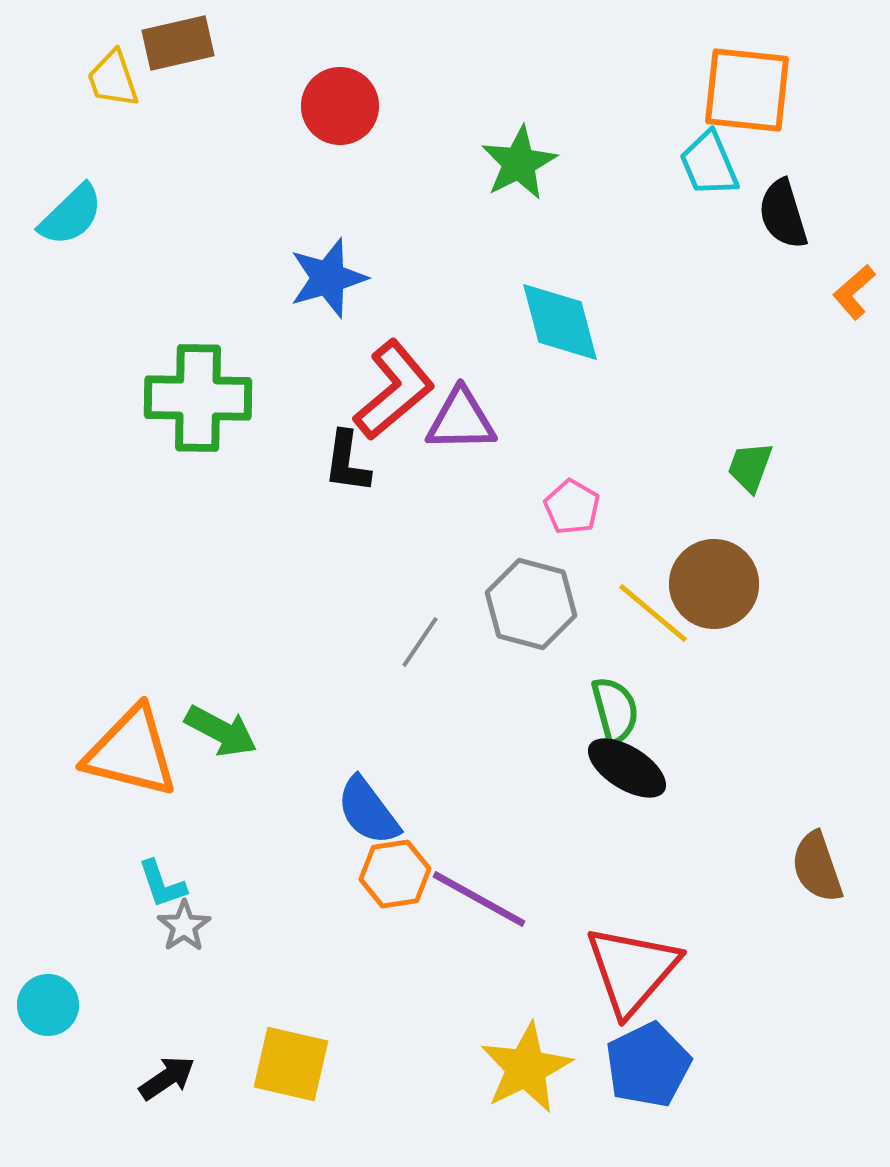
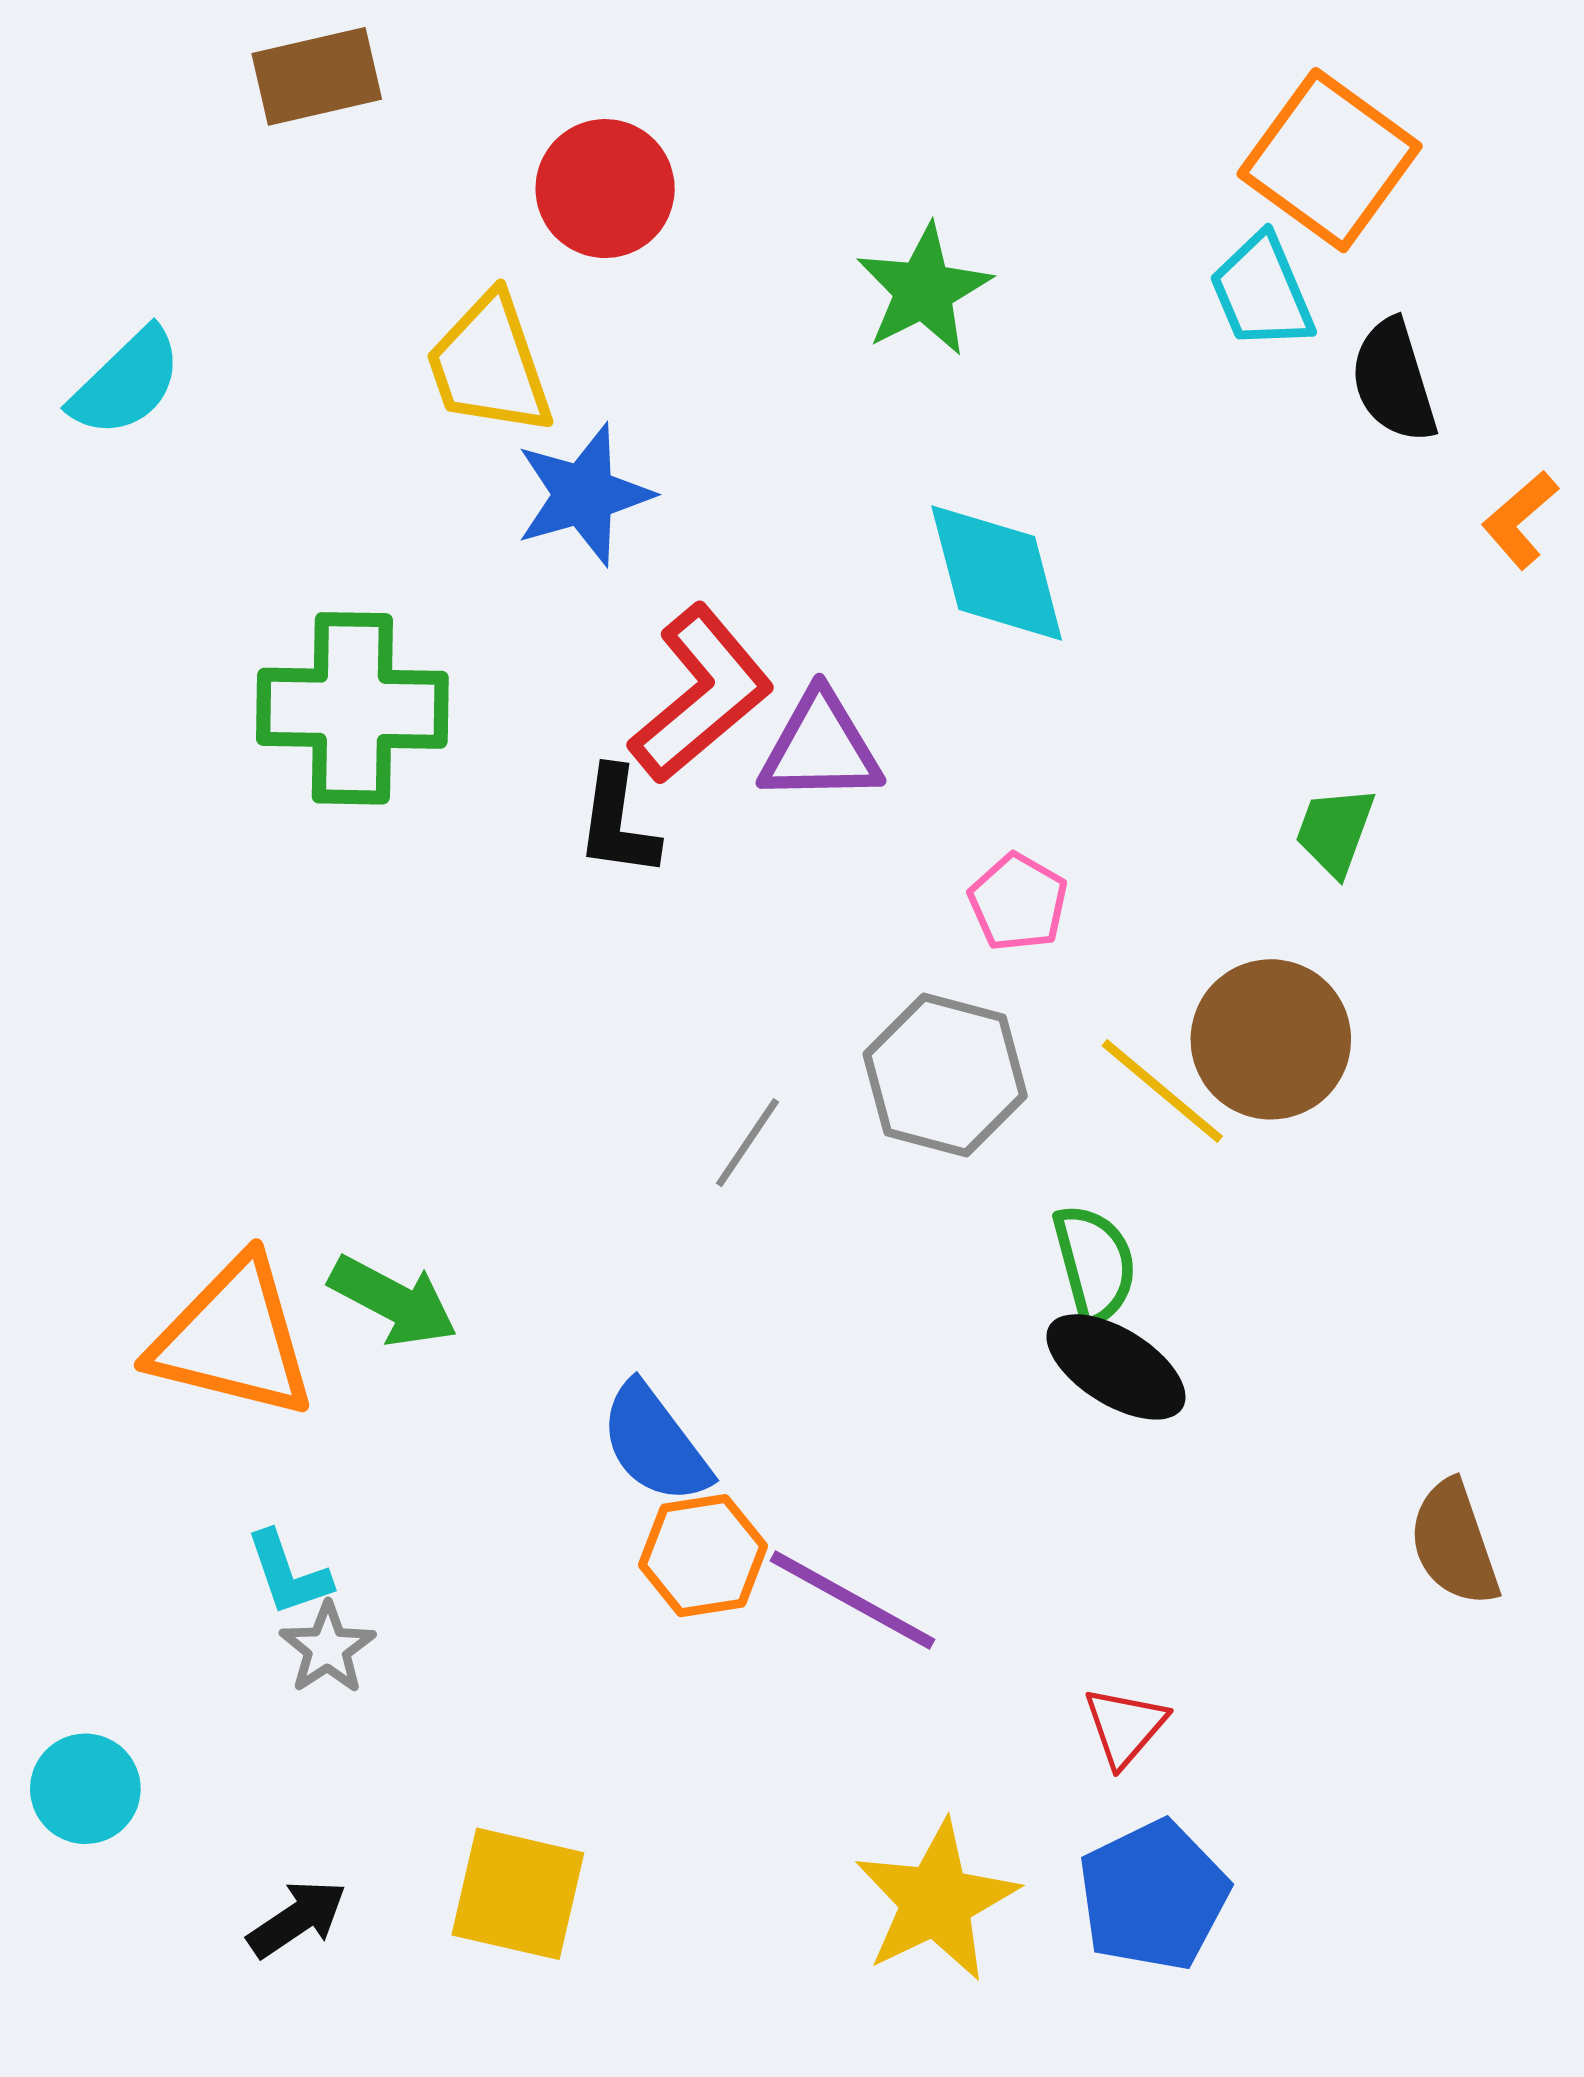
yellow trapezoid: (113, 79) -> (489, 365), moved, size x1.4
orange square: (747, 90) -> (1330, 160), turned 30
red triangle: (632, 970) -> (1125, 1726), size x0.5

